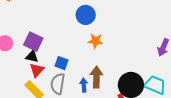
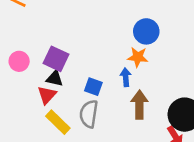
blue circle: (86, 15) -> (146, 31), moved
red triangle: (37, 70) -> (47, 95), moved
blue arrow: (84, 85) -> (126, 77), moved

